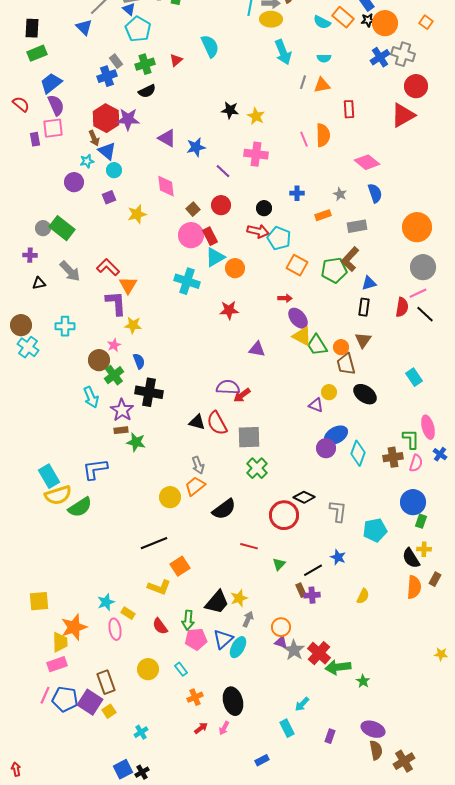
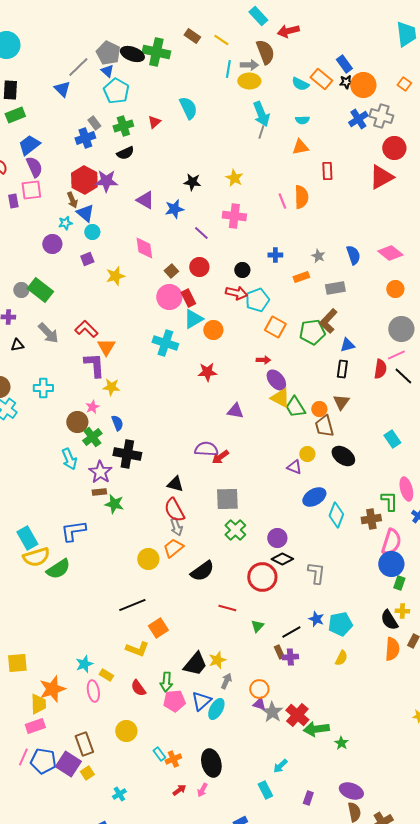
gray line: (303, 82) -> (261, 132), moved
black star: (230, 110) -> (192, 182), moved
pink diamond: (367, 162) -> (390, 253), moved
orange circle: (417, 227) -> (395, 289), size x0.6
cyan pentagon: (279, 238) -> (257, 300), turned 30
red semicircle: (217, 423) -> (174, 510), moved
purple circle: (326, 448) -> (277, 538), moved
pink semicircle: (416, 463) -> (391, 542), moved, size x1.5
cyan pentagon: (375, 530) -> (340, 624), moved
cyan rectangle: (181, 669) -> (159, 754), moved

